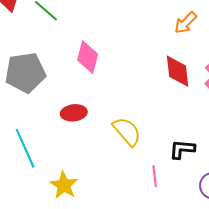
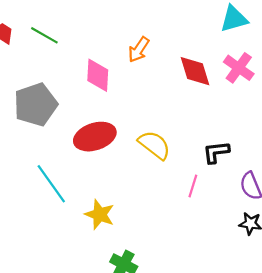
orange arrow: (186, 23) -> (139, 50), moved
red ellipse: (74, 113) -> (95, 137), size x1.5
pink line: (155, 176) -> (193, 186), turned 35

